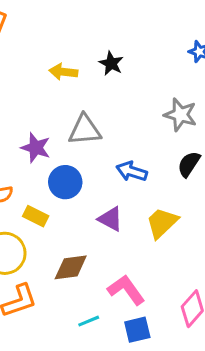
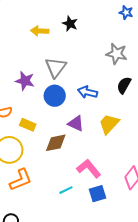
gray triangle: (85, 130) -> (56, 67), turned -45
blue circle: (65, 182) -> (55, 96), moved
brown diamond: (71, 267) -> (56, 143), moved

